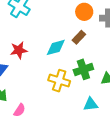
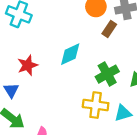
brown rectangle: (79, 37) -> (109, 29), moved
yellow cross: (59, 81) -> (96, 105), moved

